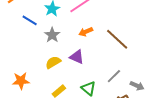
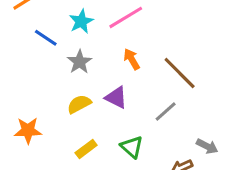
orange arrow: (86, 32) -> (132, 59), turned 80
gray line: (114, 76) -> (166, 112), moved

